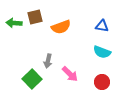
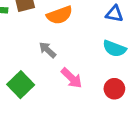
gray arrow: (48, 61) -> (47, 50), moved, turned 120

